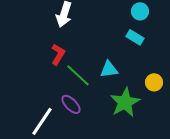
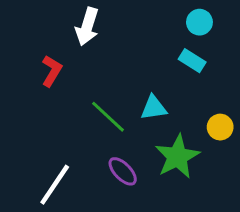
red L-shape: (58, 54) -> (52, 71), moved
purple ellipse: (71, 104) -> (123, 171), moved

